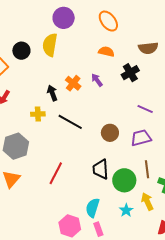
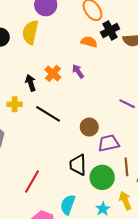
black cross: (130, 73) -> (110, 31), moved
purple trapezoid: (141, 138) -> (109, 143), moved
red line: (56, 173) -> (32, 182), moved

